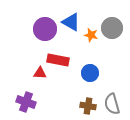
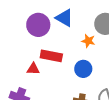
orange star: (91, 35) -> (88, 41), moved

